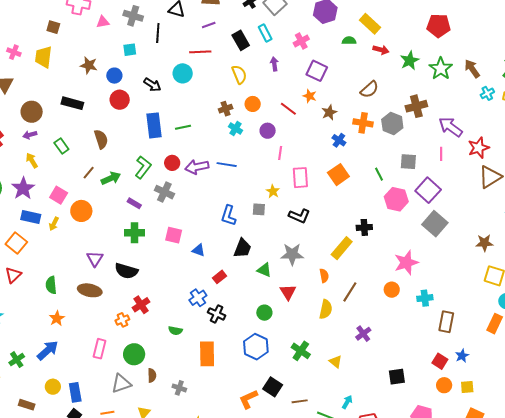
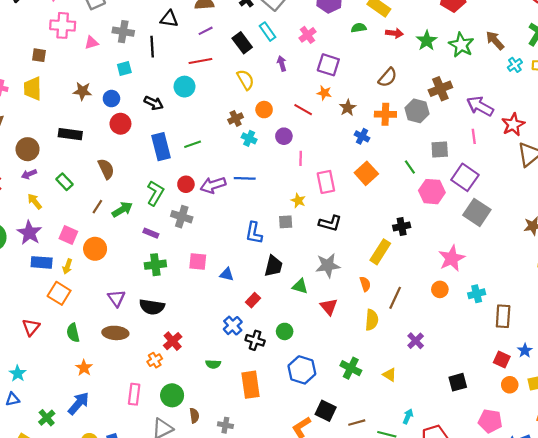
orange square: (16, 243) -> (59, 293), moved
green circle: (264, 313) -> (285, 331), moved

